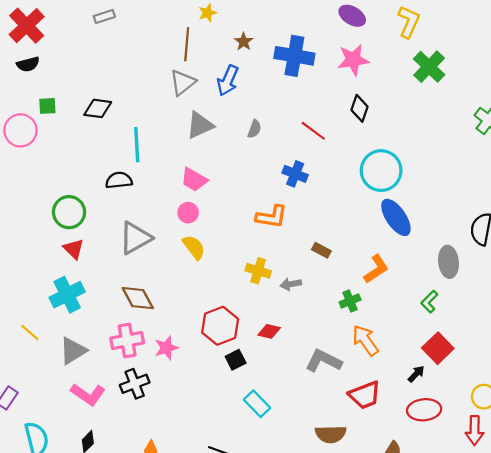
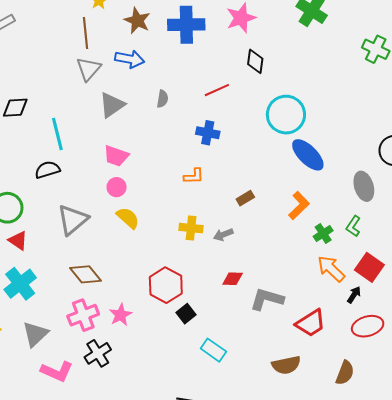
brown star: (244, 42) -> (137, 21), size x1.5
blue arrow: (228, 80) -> (130, 59), turned -92
red line: (313, 131) -> (217, 90), turned -50
orange L-shape: (272, 217) -> (194, 176), size x0.7
brown rectangle: (321, 250) -> (245, 198), turned -48
green cross: (350, 301) -> (323, 233), moved
red diamond: (269, 331) -> (233, 279), moved
orange arrow: (365, 340) -> (331, 269), moved

